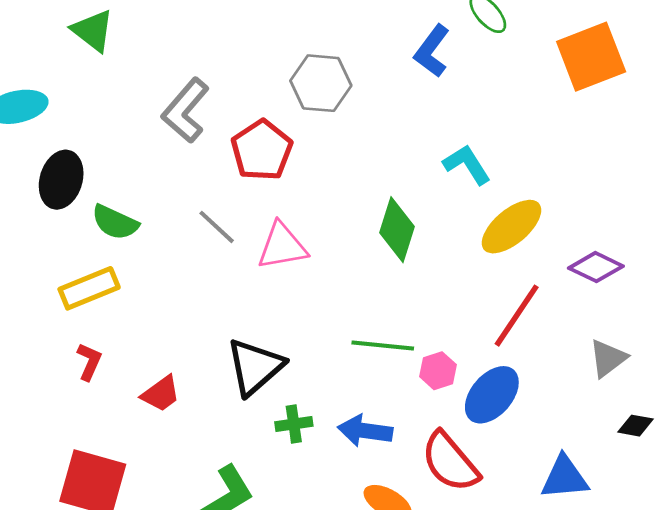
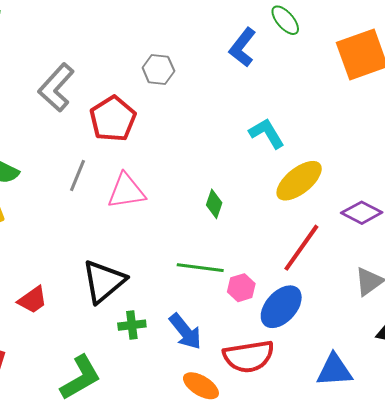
gray hexagon: (321, 83) -> (158, 69), size x0.7
gray line: (217, 227) -> (78, 176), turned 68
green diamond: (397, 230) -> (214, 204), moved, size x0.6
blue arrow: (365, 431) -> (185, 331), turned -138
red semicircle: (450, 462) -> (249, 356), turned -60

